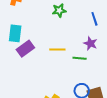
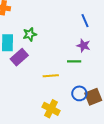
green star: (59, 10) -> (30, 34), moved
yellow line: (57, 50) -> (51, 76), moved

